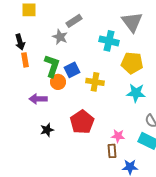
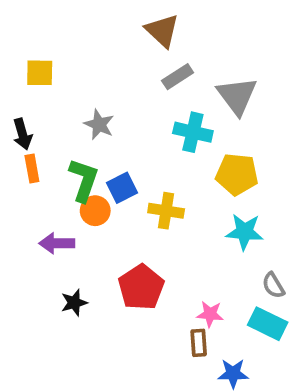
gray rectangle: (74, 21) -> (178, 77), moved

